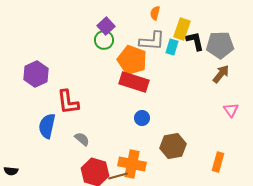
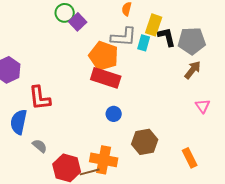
green circle: (104, 40) -> (65, 13), moved
gray semicircle: (82, 139) -> (40, 146), moved
orange rectangle: (218, 162) -> (190, 158), turned -42

